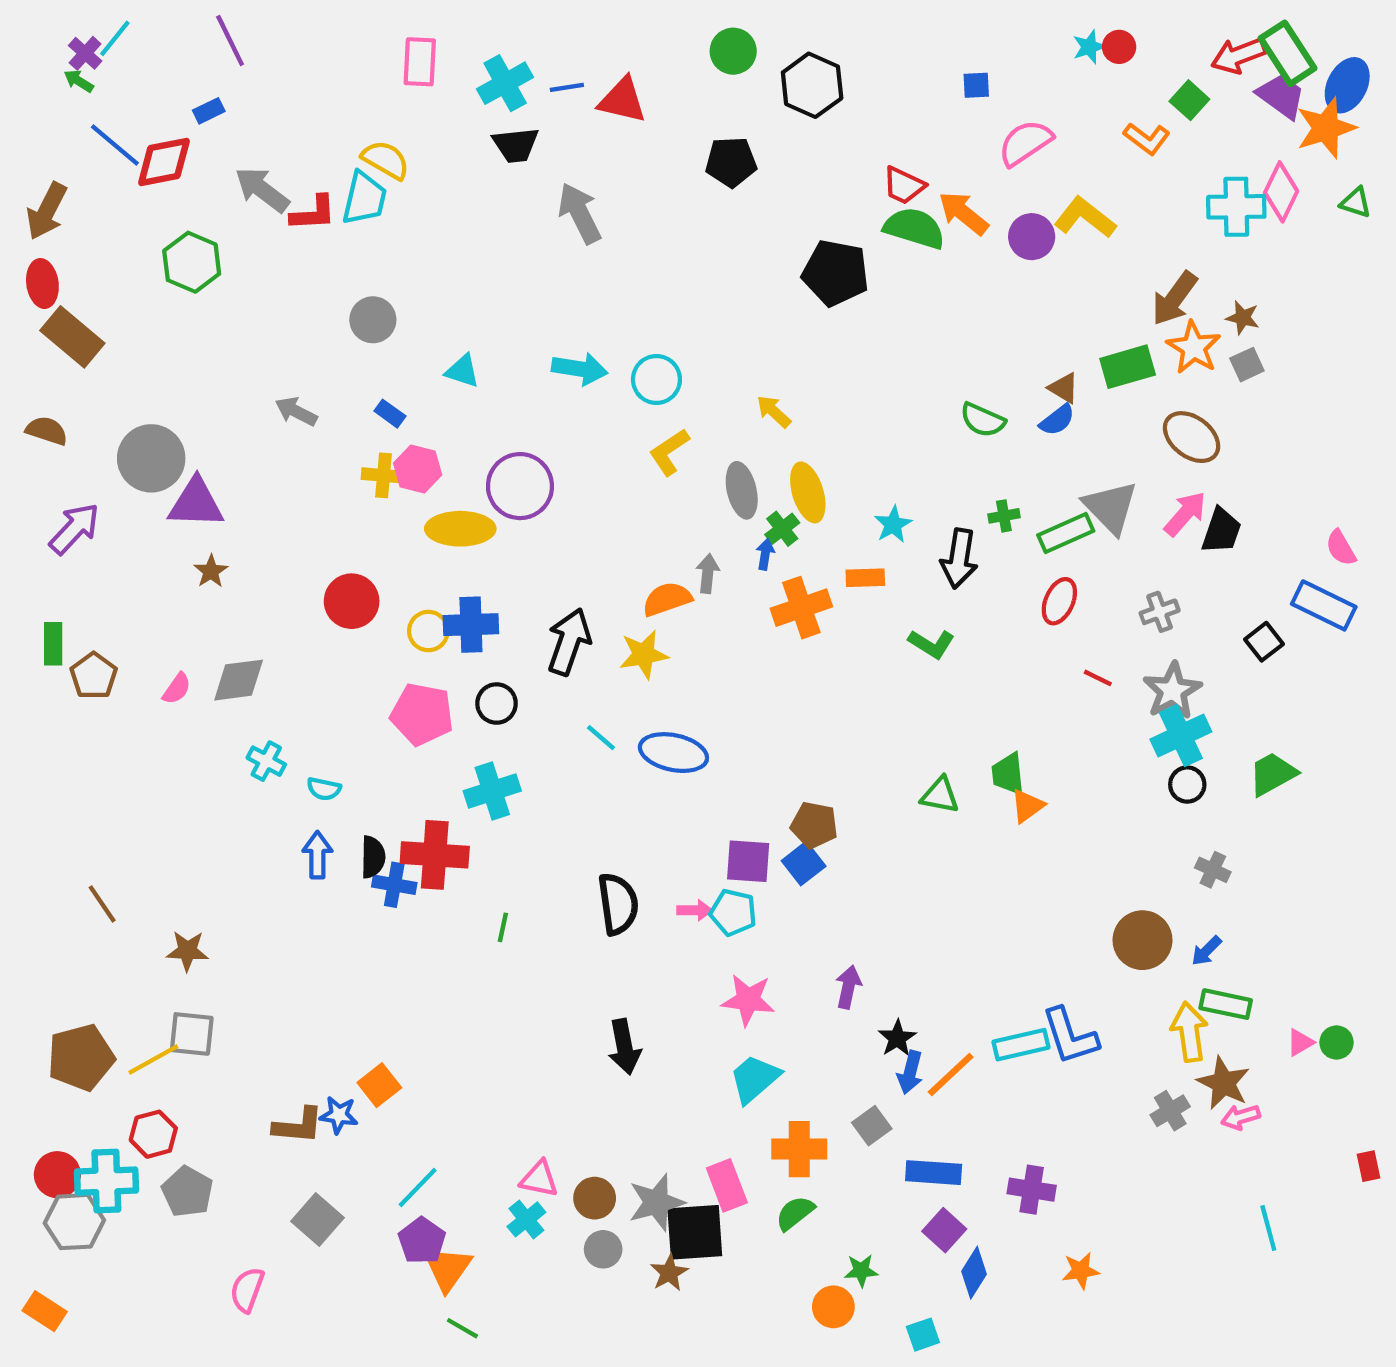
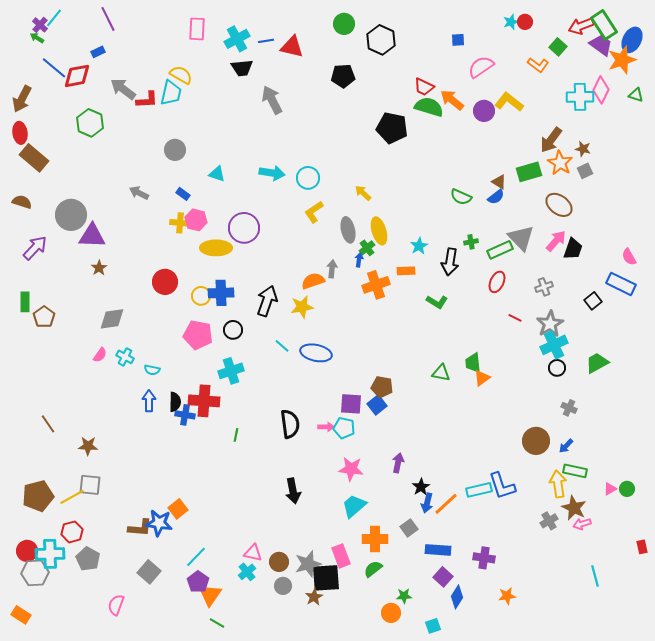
pink semicircle: (177, 689) -> (100, 355), moved
blue star: (339, 1115) -> (159, 523), size x1.5

